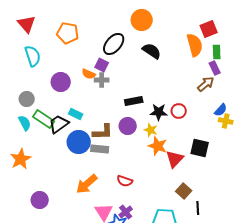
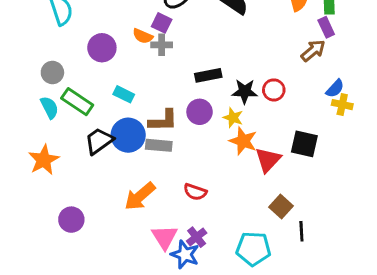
black trapezoid: (59, 124) -> (99, 141), moved

